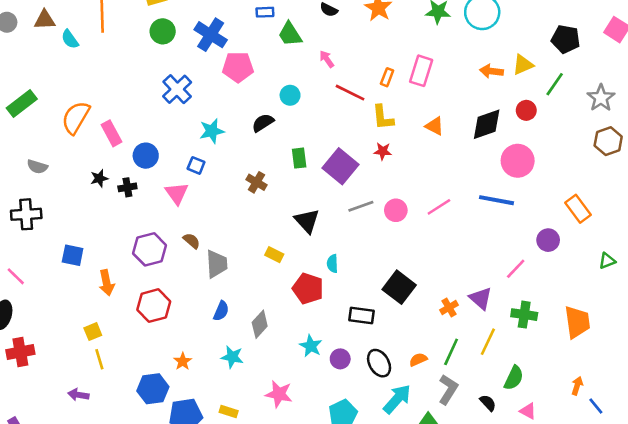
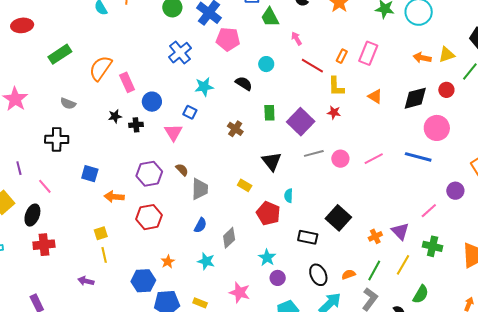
black semicircle: (263, 123) -> (244, 83), turned 60
orange arrow: (107, 283) -> (114, 197), turned 102
purple circle: (340, 359) -> (278, 278), moved

